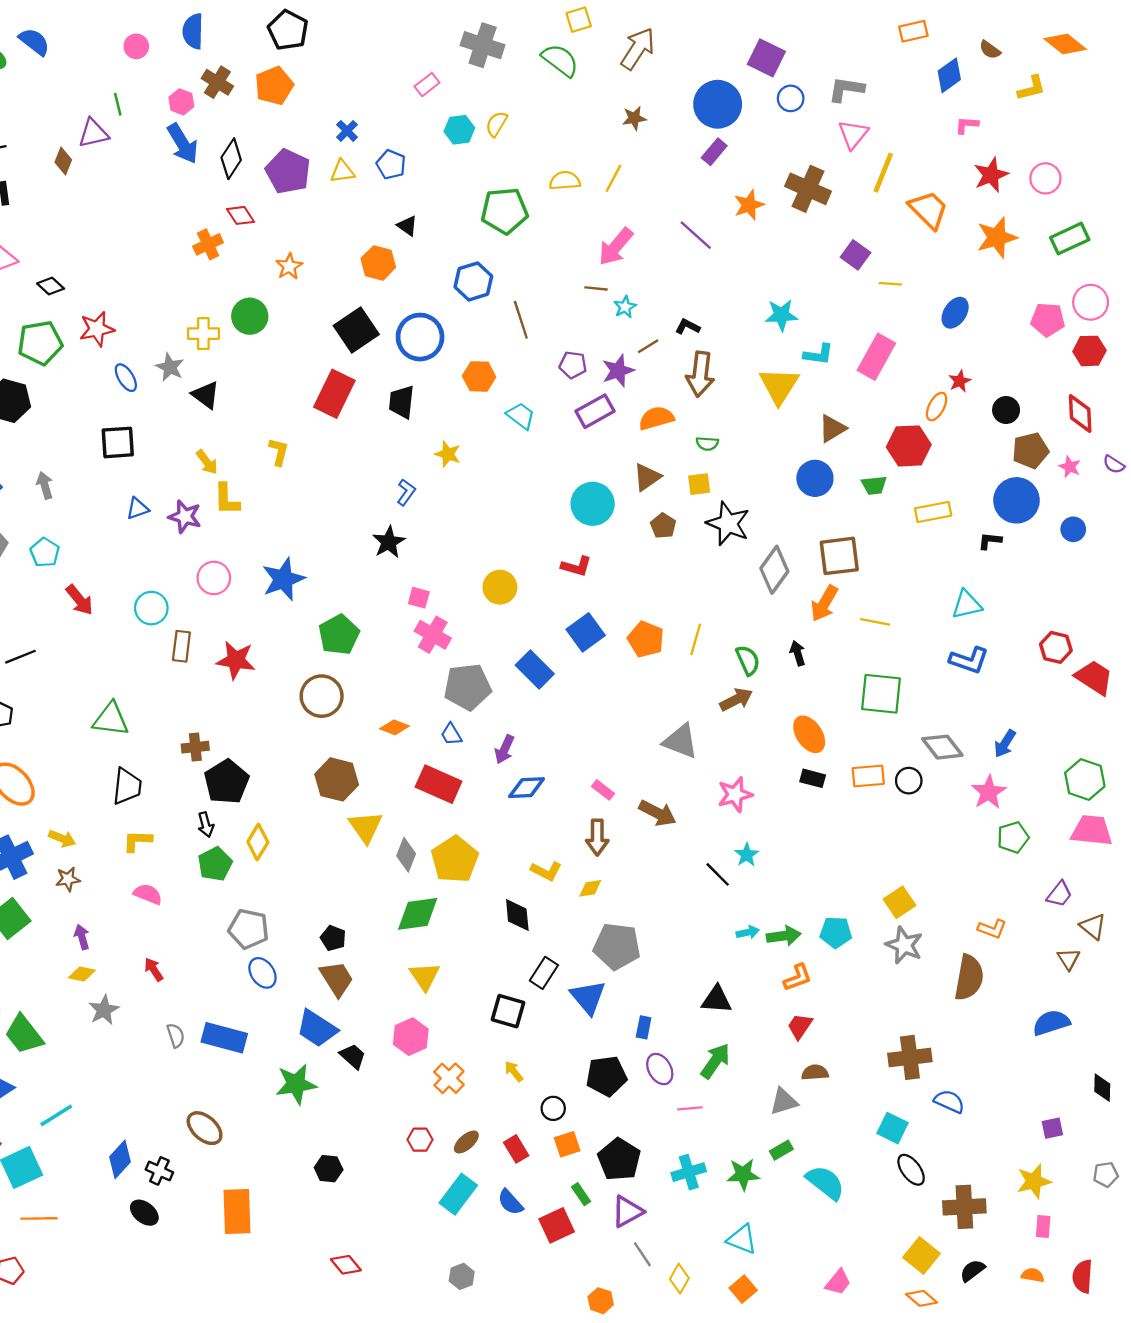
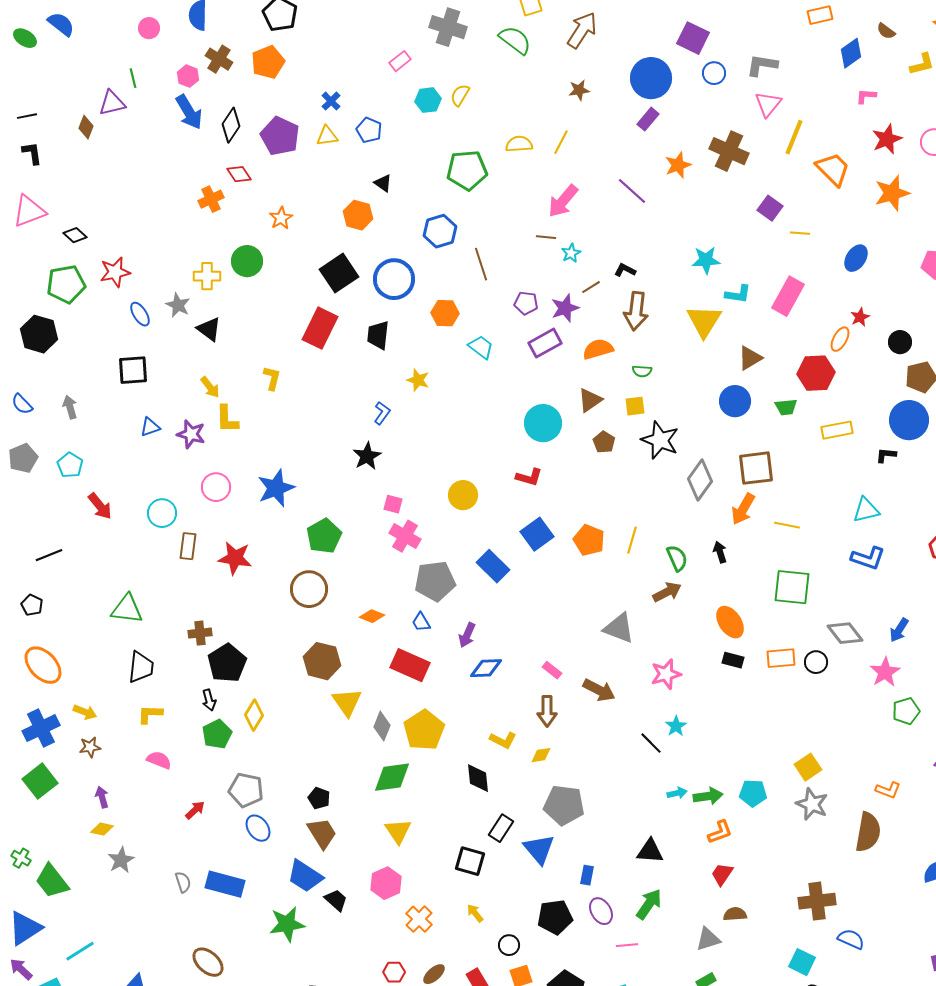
red arrow: (154, 969) -> (195, 810), moved, turned 80

